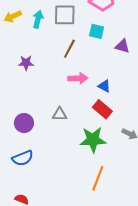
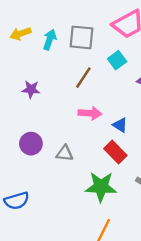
cyan square: (97, 31) -> (117, 60), turned 35
purple circle: (24, 123) -> (31, 144), moved

